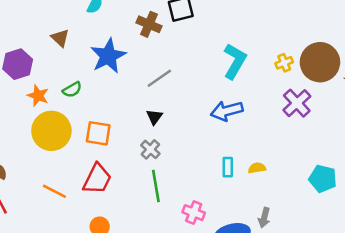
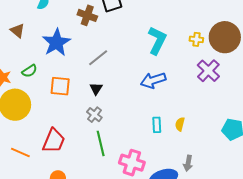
yellow cross: (284, 63) -> (196, 39), turned 32
orange square: (98, 133) -> (60, 86), moved
yellow semicircle: (257, 168) -> (180, 124), turned -64
pink cross: (194, 213) -> (132, 163), size x1.4

